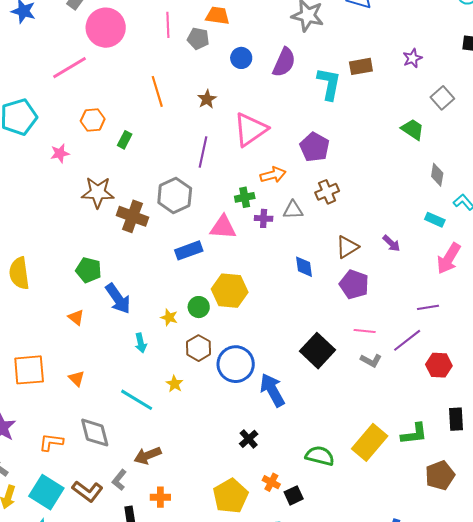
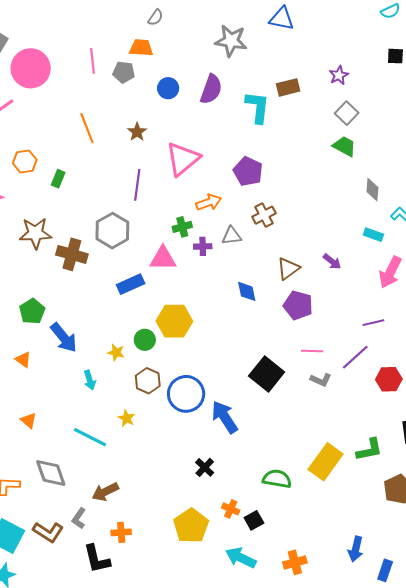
gray square: (442, 98) -> (347, 113), moved
green pentagon: (89, 270) -> (32, 311), turned 30

